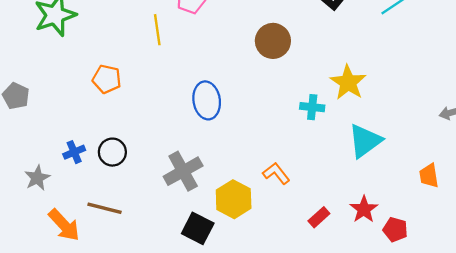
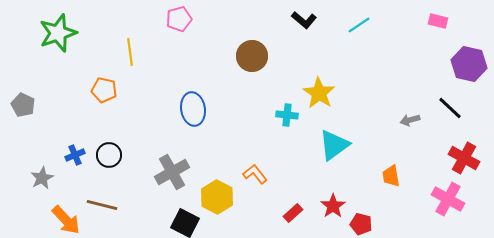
yellow line: (157, 30) -> (130, 52), moved

